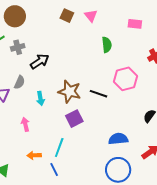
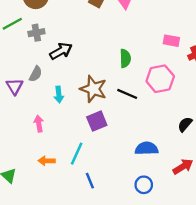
pink rectangle: (135, 24) -> (171, 41), moved
green semicircle: (107, 45) -> (125, 58), moved
blue line: (54, 169) -> (90, 181), moved
blue circle: (118, 170) -> (144, 185), size x0.6

